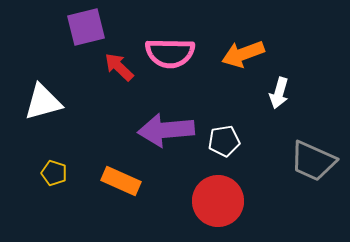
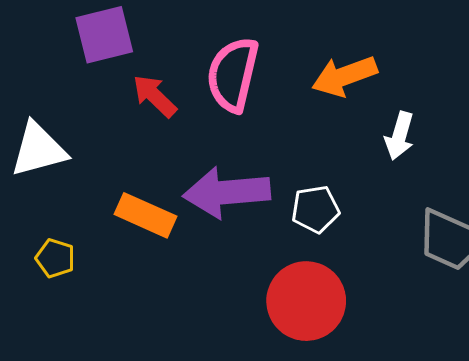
pink semicircle: (170, 53) -> (233, 75), turned 102
orange rectangle: (121, 181) -> (146, 215), moved

